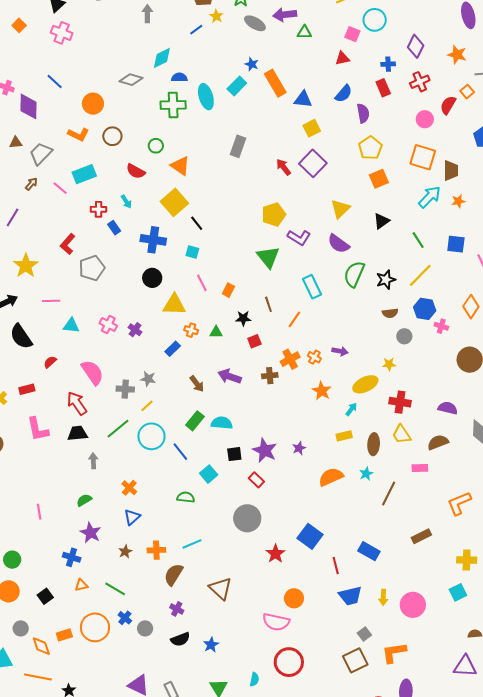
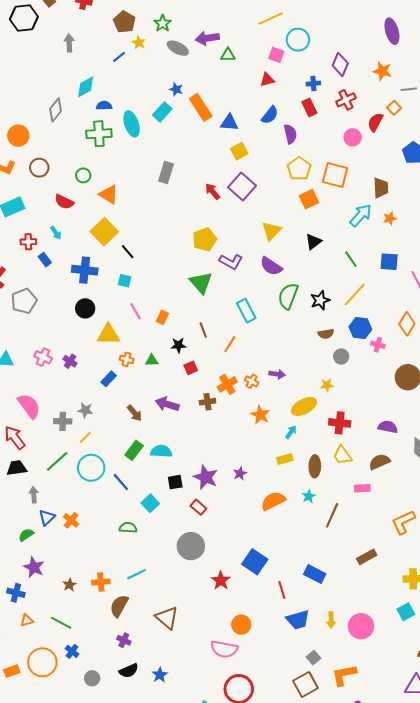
gray diamond: (131, 80) -> (56, 110), turned -65
orange square: (423, 157) -> (335, 175), moved
blue triangle: (132, 517) -> (47, 517), moved
gray circle: (145, 628) -> (92, 678), moved

